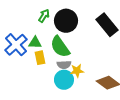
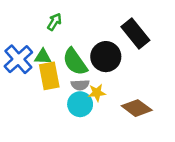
black circle: (66, 21) -> (106, 57), moved
yellow rectangle: (40, 58) -> (49, 76), size x1.5

